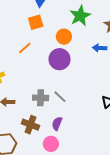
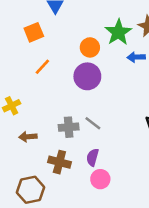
green star: (80, 16) -> (118, 32), moved
orange square: (36, 22) -> (34, 32), moved
pink circle: (51, 144) -> (100, 179), moved

